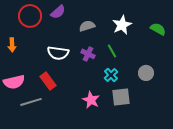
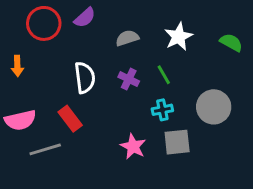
white semicircle: (58, 53) -> (85, 78), turned -105
gray circle: (146, 73) -> (214, 107), size x1.5
cyan cross: (111, 75) -> (162, 110), turned 32

